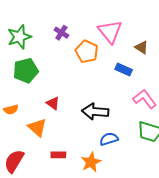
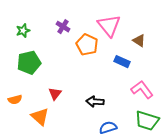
green star: (19, 37) -> (23, 31), size x0.6
red triangle: (53, 103) -> (55, 94), turned 32
black arrow: (95, 112) -> (95, 102), size x0.7

